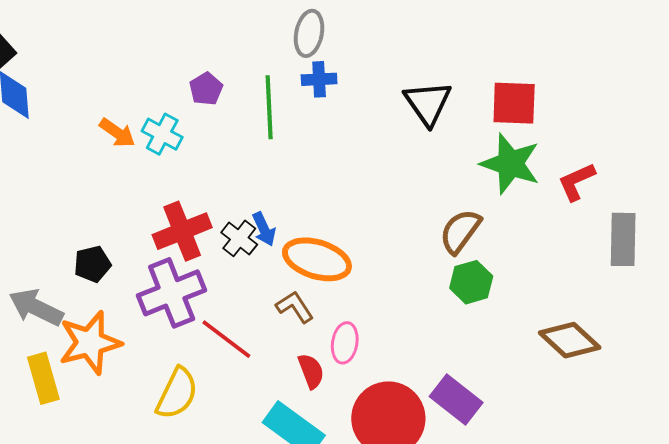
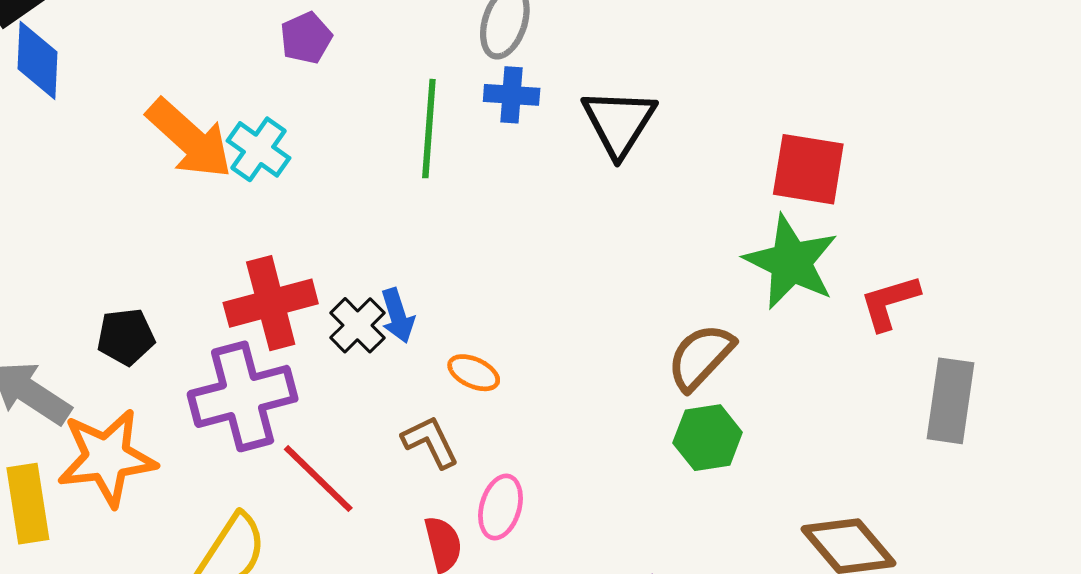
purple pentagon: (206, 89) -> (306, 38), moved
black triangle: (428, 103) -> (619, 122), moved
orange arrow: (117, 133) -> (189, 139), size x1.6
orange ellipse: (317, 259) -> (474, 373), size x0.5

